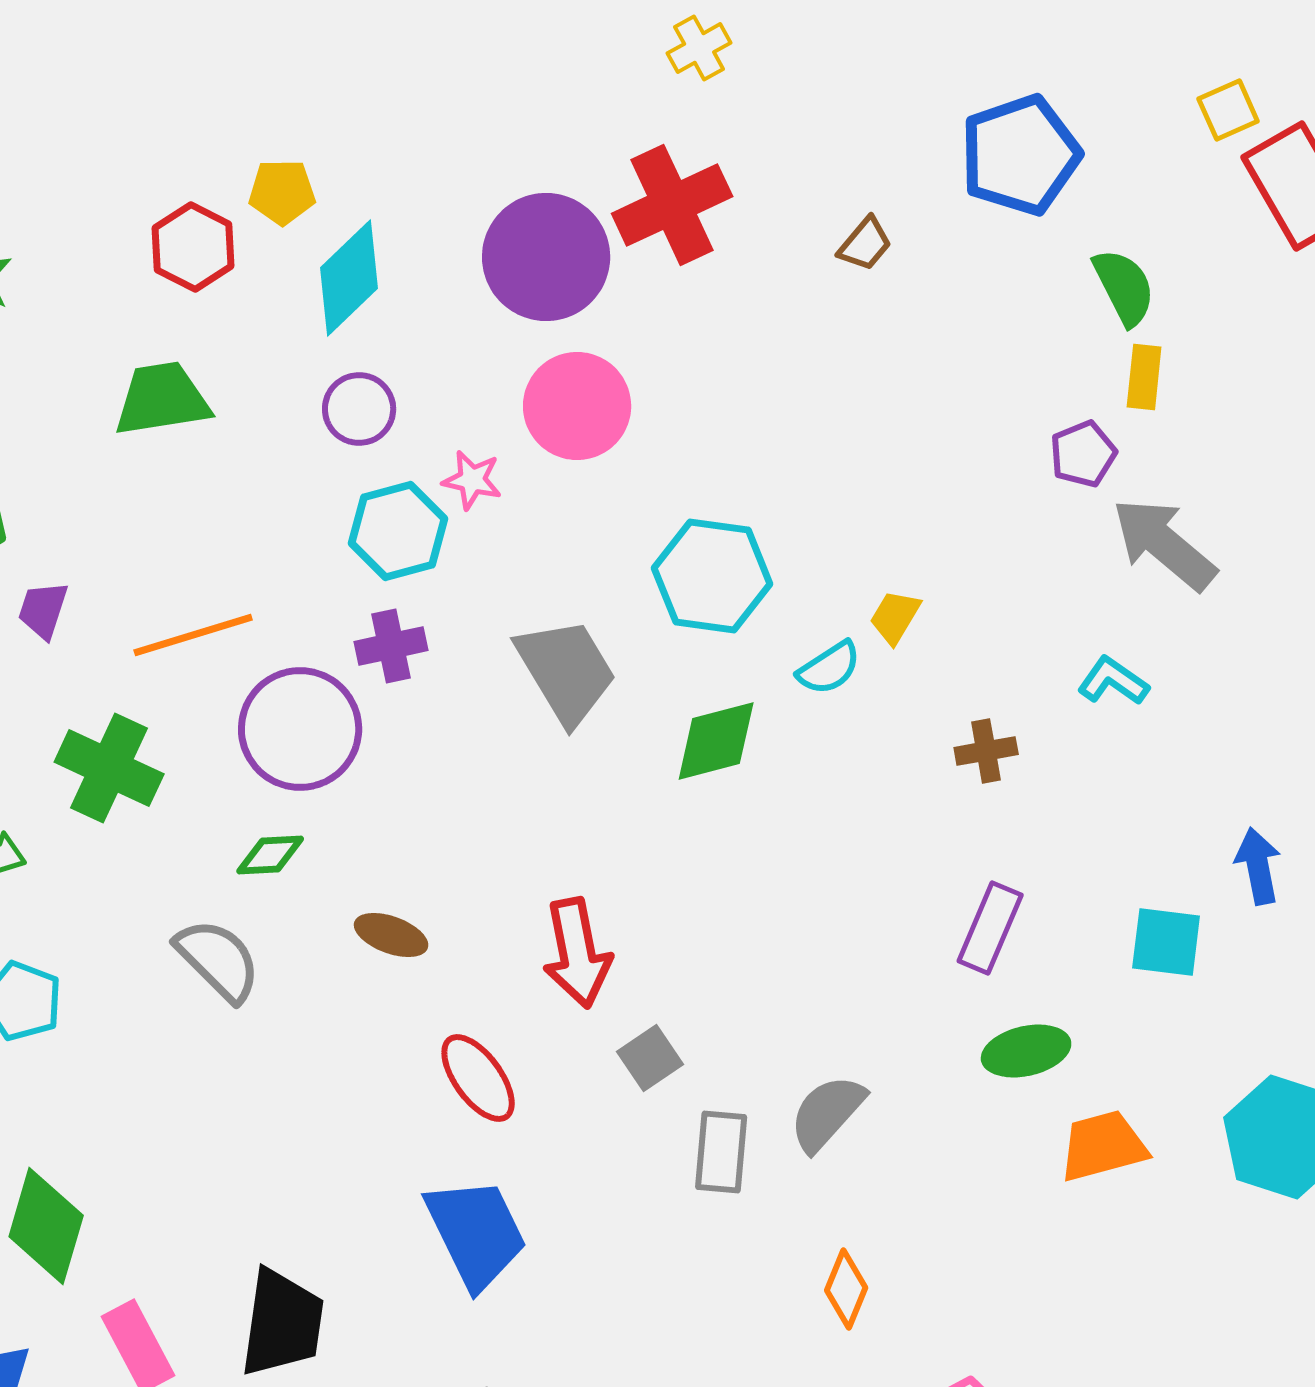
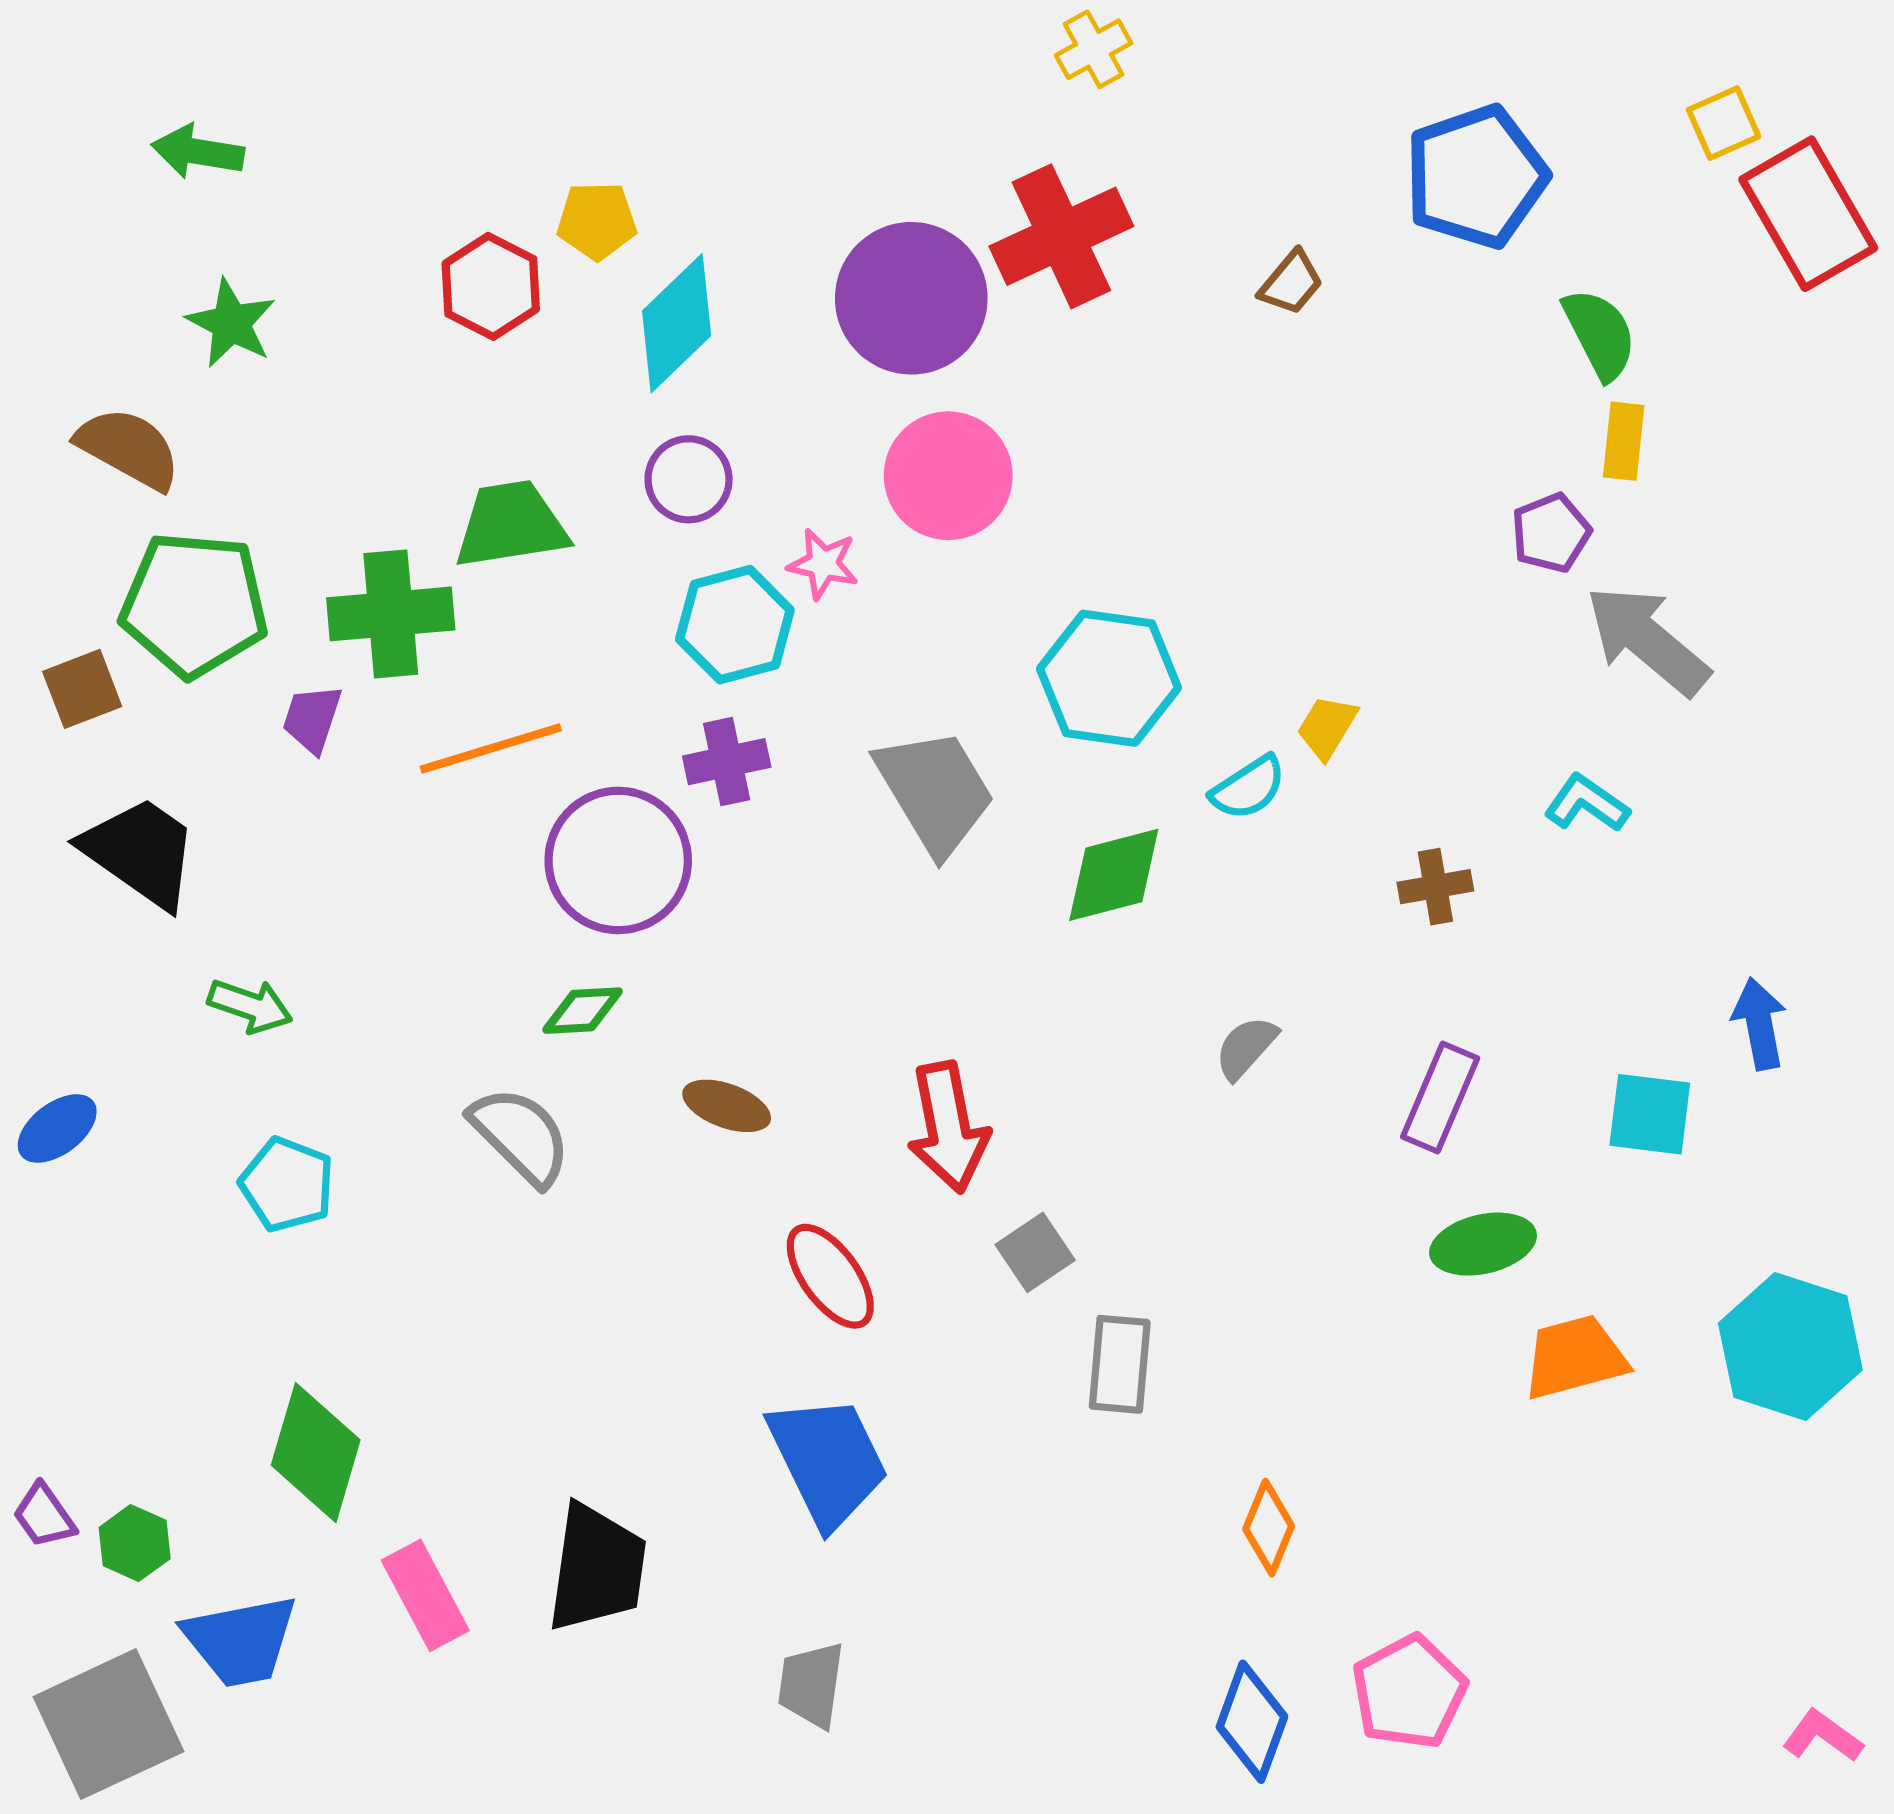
green trapezoid: (162, 399) -> (511, 525), moved
green cross: (109, 768) -> (391, 614), moved, turned -30
gray semicircle: (827, 1113) -> (1246, 1048), moved, size x0.7

